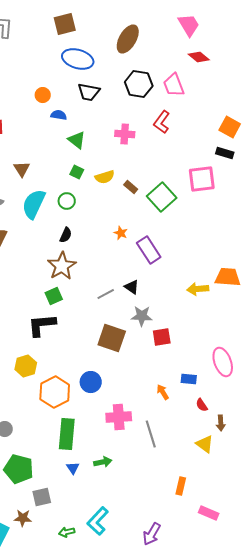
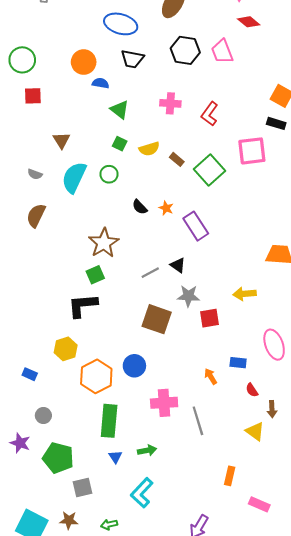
orange circle: (43, 95) -> (84, 62), size x1.5
red L-shape: (162, 122) -> (210, 114), moved
black semicircle: (66, 235) -> (140, 207), moved, turned 112
yellow arrow: (198, 289) -> (244, 294), moved
brown star: (23, 518) -> (69, 520), moved
cyan L-shape: (98, 521) -> (142, 493), moved

